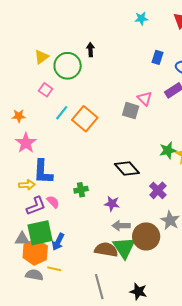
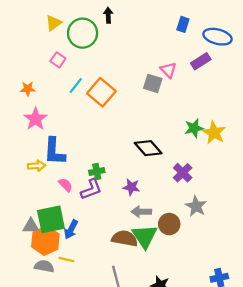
purple L-shape: (36, 206) -> (91, 189), moved
brown circle: (146, 236) -> (169, 224), size x0.7

